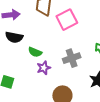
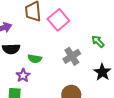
purple star: (44, 68) -> (23, 75), moved

